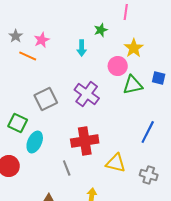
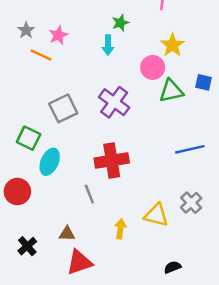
green star: (101, 30) -> (120, 23), moved
blue line: (148, 132) -> (190, 149), turned 50
yellow triangle: (116, 163) -> (156, 215), moved
gray cross: (149, 175) -> (191, 203), turned 30

